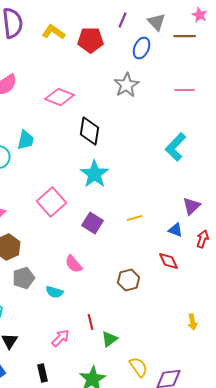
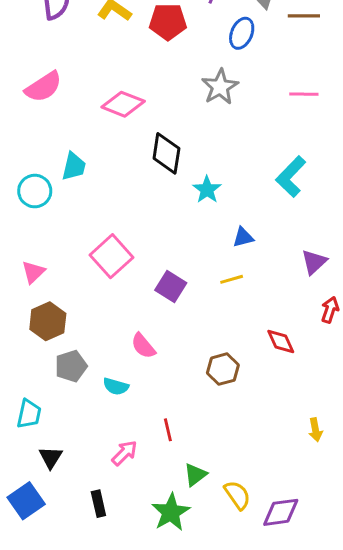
cyan star: (94, 174) -> (207, 190), moved, size x0.7
blue triangle: (176, 230) -> (243, 237), moved, turned -35
green triangle: (110, 339) -> (195, 475), moved

